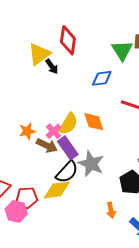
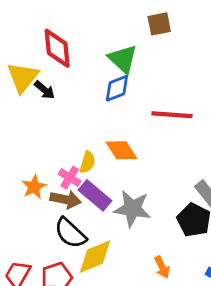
green triangle: (122, 50) -> (123, 59), moved
yellow semicircle: (68, 124) -> (87, 162), size x0.7
black semicircle: (67, 172) -> (70, 233), moved, turned 105
orange arrow: (111, 210) -> (162, 267), moved

